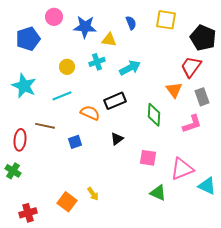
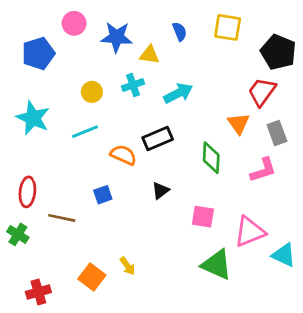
brown line: (45, 126) -> (62, 218), moved
green triangle: (158, 193) -> (217, 265), size x1.4

